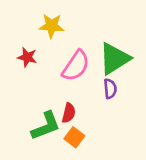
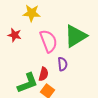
pink semicircle: (76, 66) -> (49, 41), turned -55
purple semicircle: (110, 89) -> (63, 64), moved

